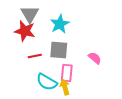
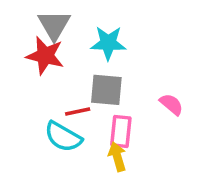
cyan star: (60, 24) -> (108, 43), turned 30
red line: (35, 56) -> (78, 112), moved
cyan semicircle: (47, 82) -> (63, 137), moved

